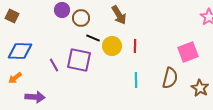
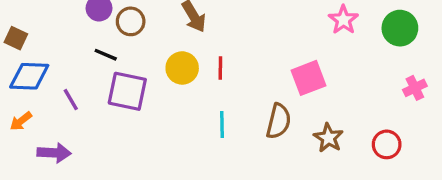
brown square: (12, 16) -> (16, 38), moved
black line: (93, 38) -> (106, 55), moved
purple line: (54, 65) -> (71, 100), moved

